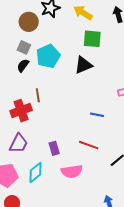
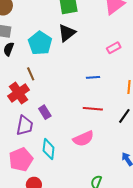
cyan pentagon: (48, 56) -> (40, 43), moved
purple rectangle: (54, 148) -> (45, 112), moved
cyan diamond: (35, 172) -> (49, 149), turned -30

